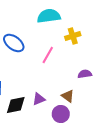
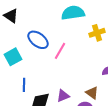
pink line: (48, 55) -> (60, 51), moved

